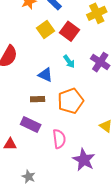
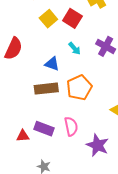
brown rectangle: (38, 99) -> (46, 89), size x1.6
purple rectangle: (31, 124) -> (44, 129), moved

